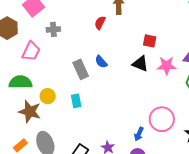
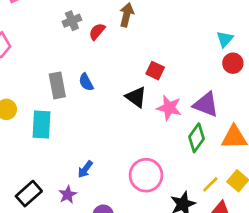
gray cross: (53, 29) -> (72, 21), moved, turned -32
cyan rectangle: (76, 101) -> (42, 124), size x1.5
blue arrow: (139, 134) -> (85, 169), moved

